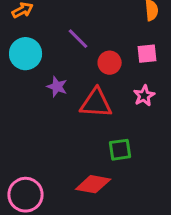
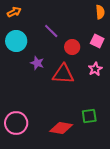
pink square: (147, 54) -> (97, 41), turned 32
green square: (120, 150) -> (89, 116), moved
pink circle: (26, 195) -> (16, 123), moved

